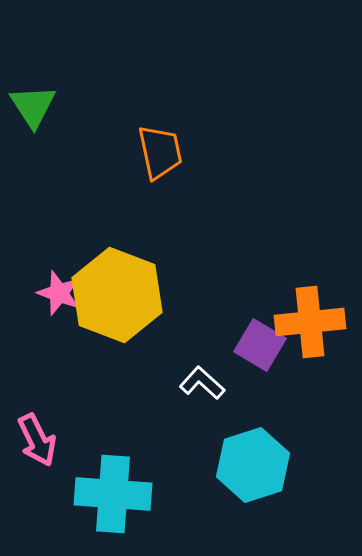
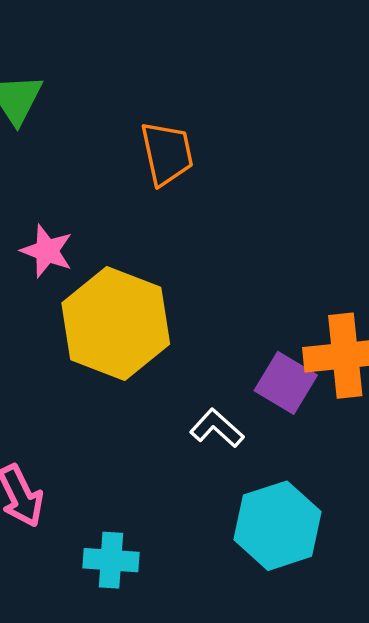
pink star: (59, 293) -> (47, 251), moved
cyan cross: (113, 494) -> (111, 560), size x0.6

